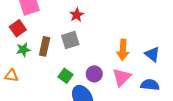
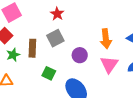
purple circle: (94, 74) -> (80, 55), moved
green square: (66, 76) -> (49, 73), moved

